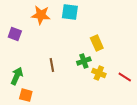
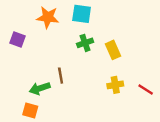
green cross: (84, 61) -> (85, 43), moved
yellow cross: (99, 73) -> (115, 85), turned -32
green arrow: (17, 76) -> (40, 88), moved, turned -132

